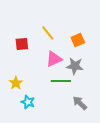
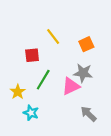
red square: (22, 44) -> (32, 55), moved
pink triangle: (54, 59) -> (71, 86), moved
green line: (61, 81) -> (43, 80), moved, turned -60

